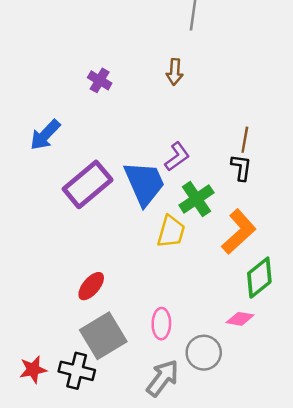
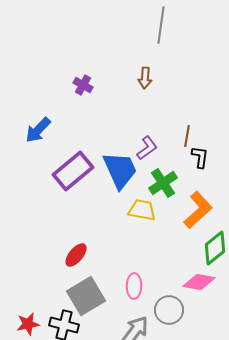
brown line: (245, 140) -> (187, 136), moved
yellow trapezoid: (171, 232) -> (142, 210), turned -96
pink diamond: (240, 319) -> (199, 282), size x1.4

